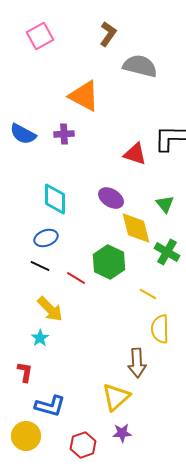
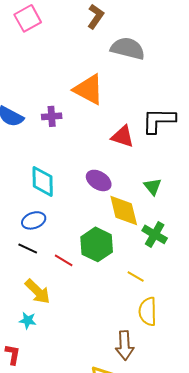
orange triangle: (84, 96) -> (89, 89), moved
cyan star: (40, 338) -> (28, 320), turned -30

